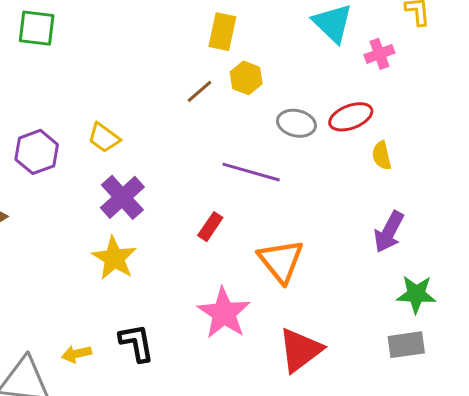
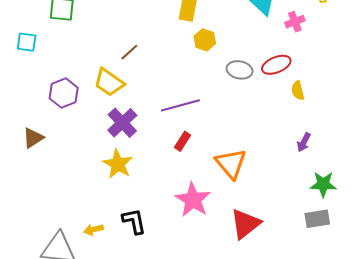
brown line: (200, 91) -> (129, 52), moved
yellow trapezoid: (104, 138) -> (109, 82), size x1.4
purple line: (251, 172) -> (180, 105), moved, turned -30
purple arrow: (389, 232) -> (304, 142), size x0.7

